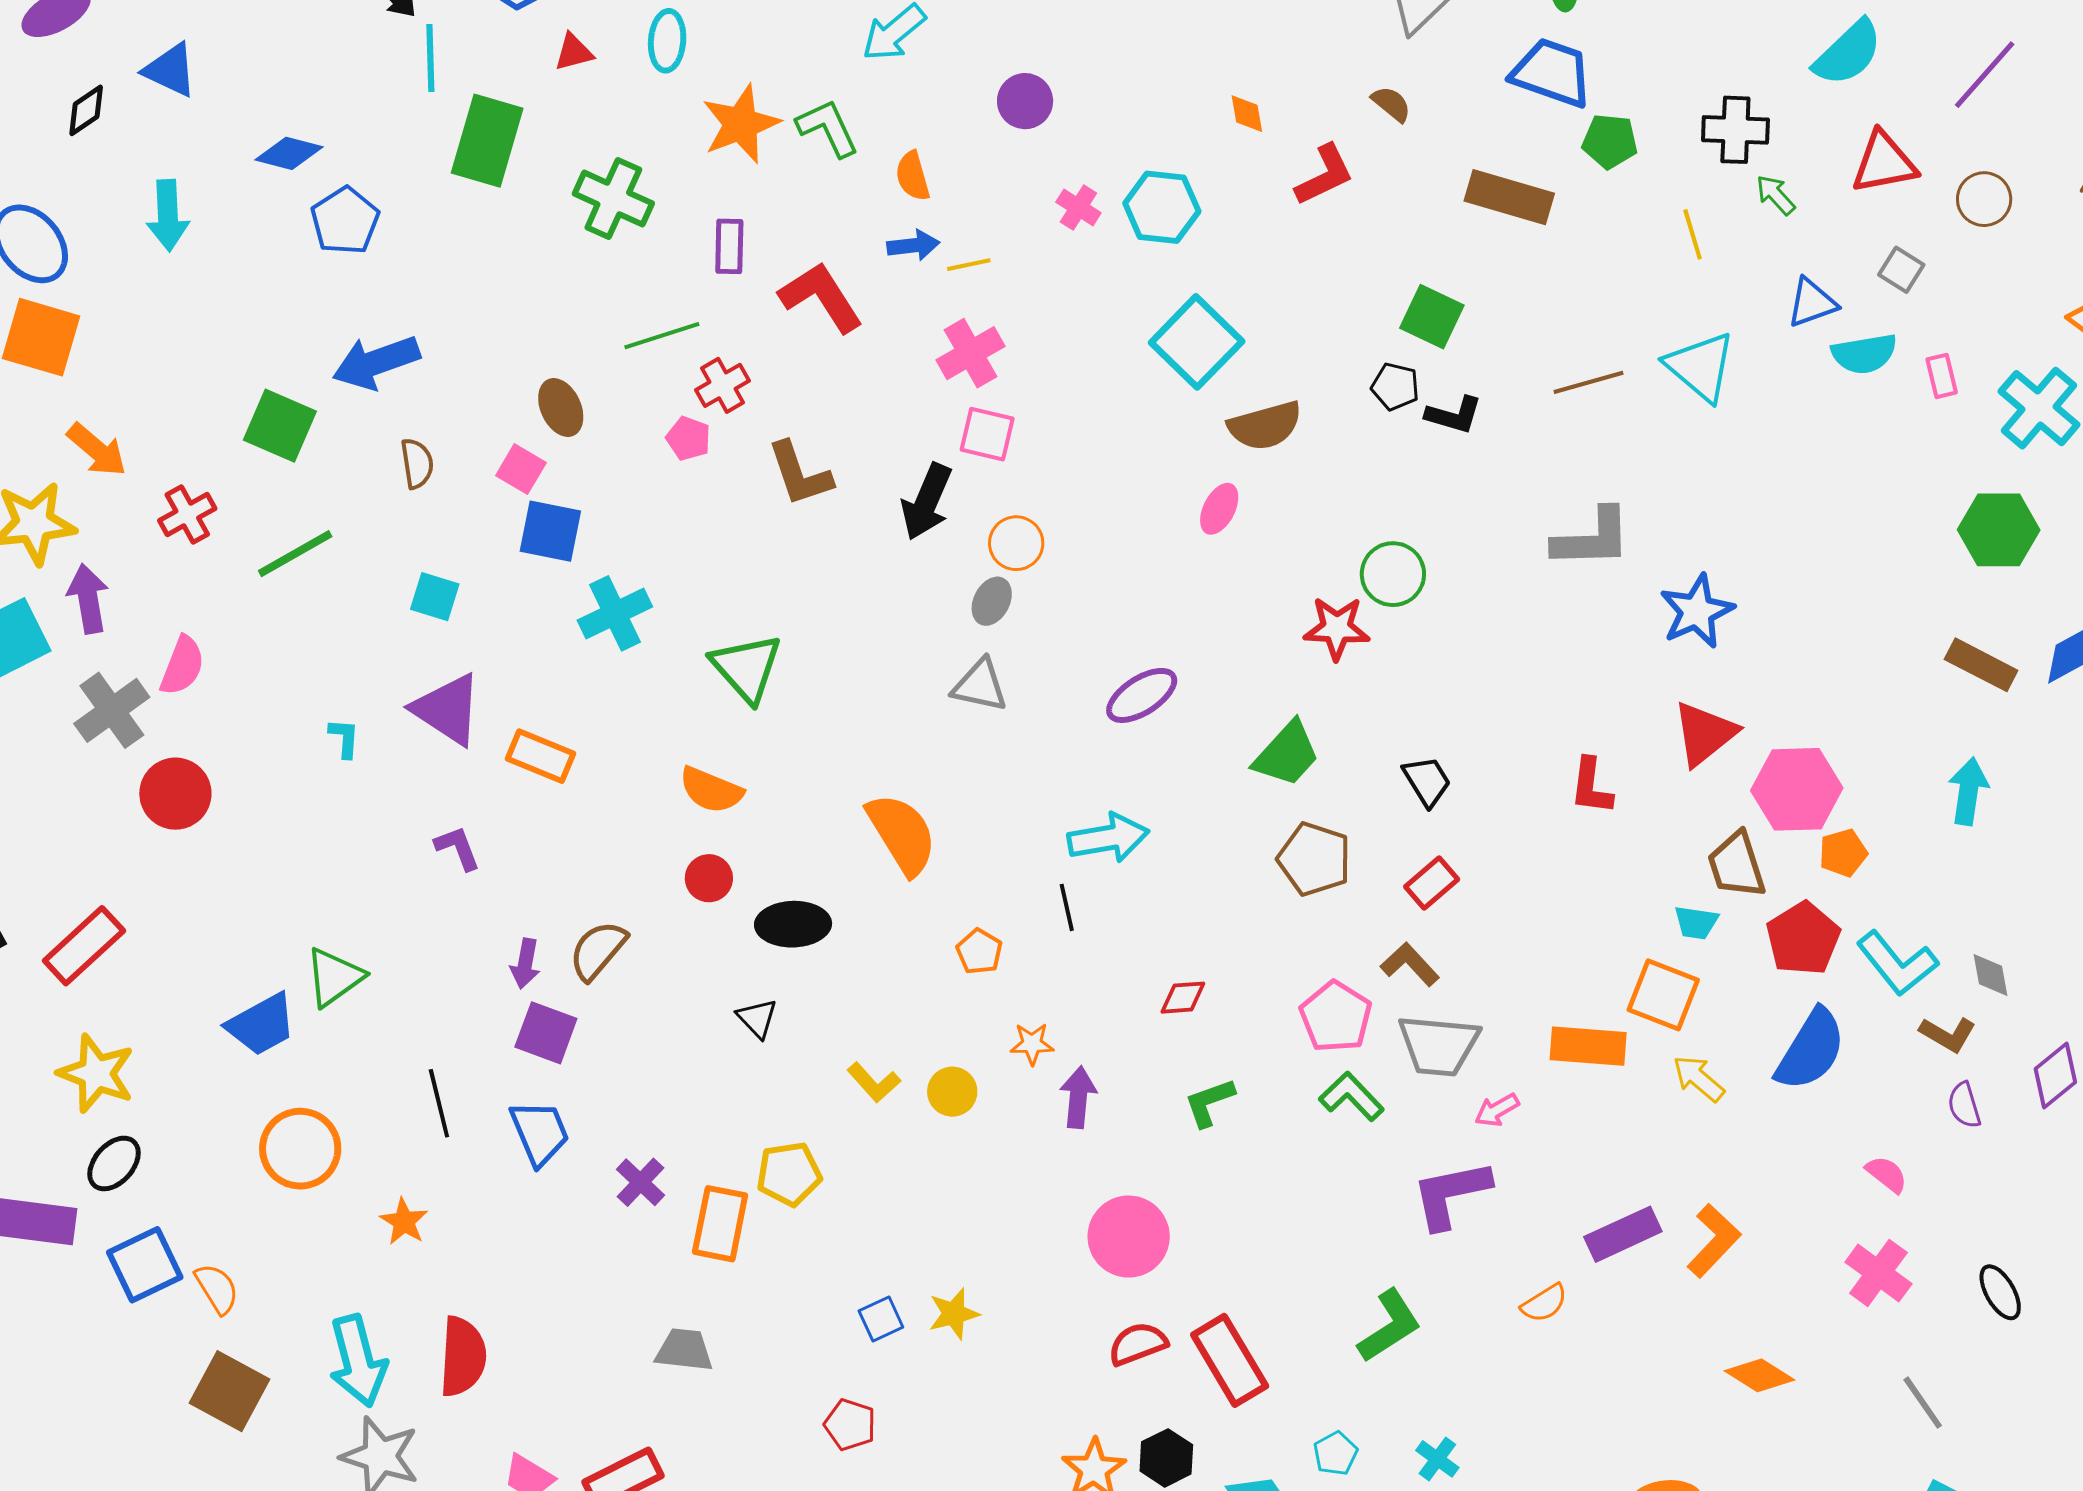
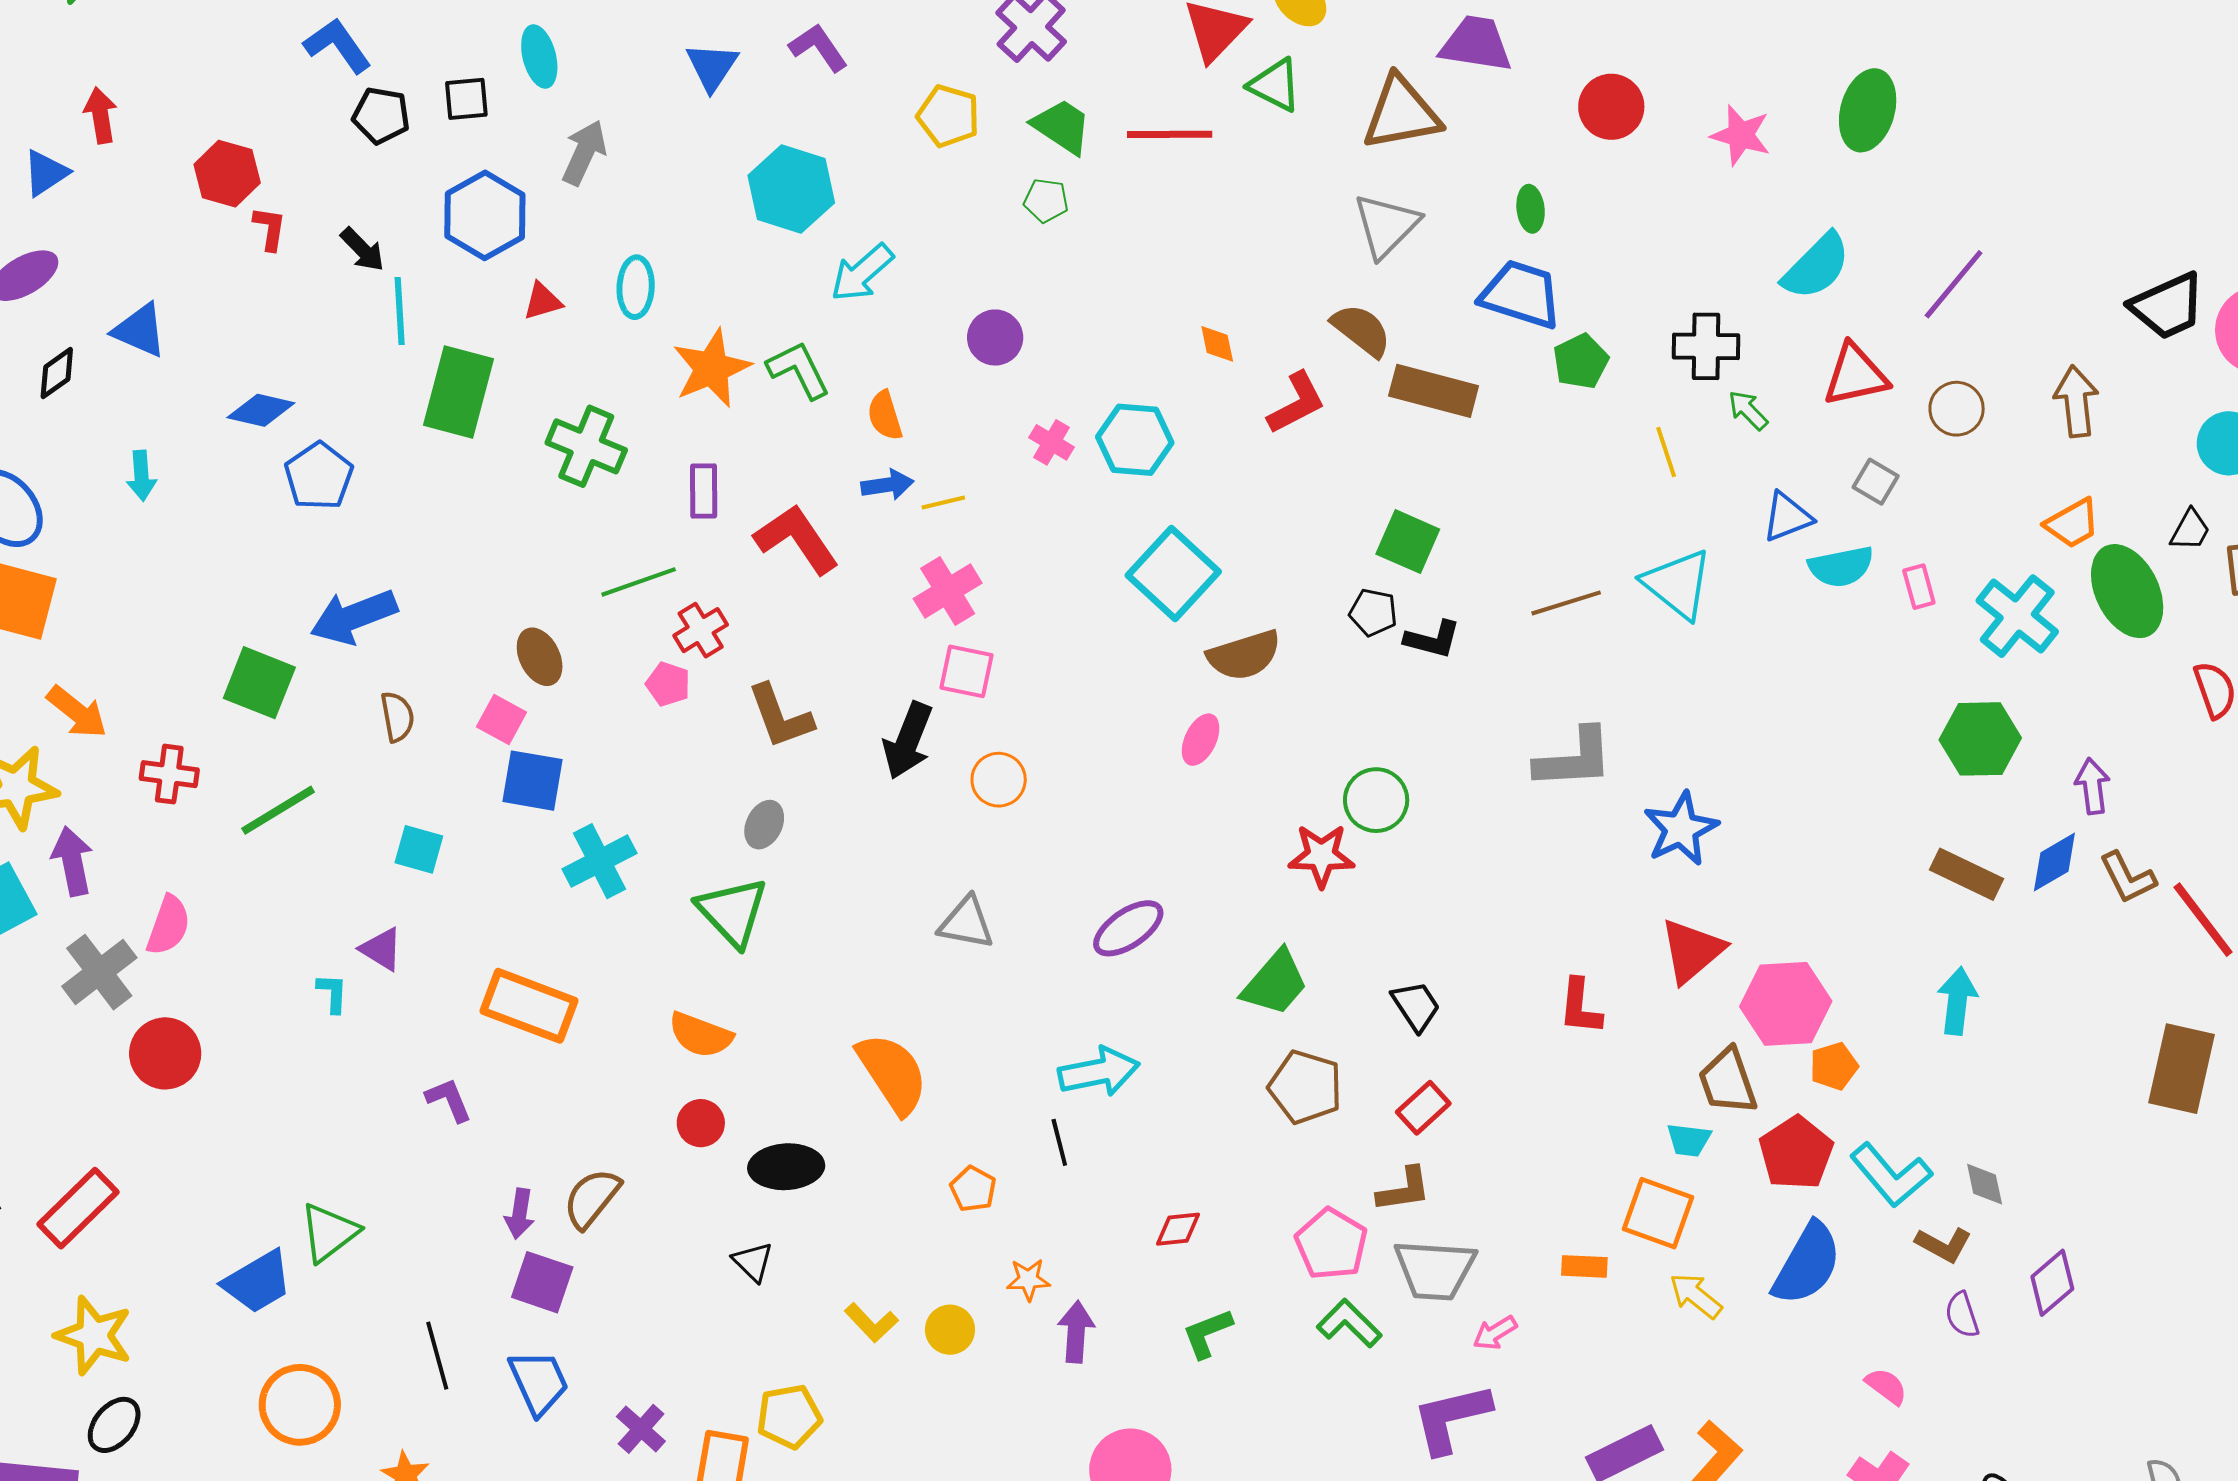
brown semicircle: (1391, 104) -> (1361, 330), size x1.5
green pentagon: (1610, 141) -> (1581, 361), turned -30
brown rectangle: (1509, 197) -> (1434, 391), moved
cyan arrow: (168, 215) -> (141, 476), size x0.7
red cross: (187, 514) -> (169, 774), turned 38
gray ellipse: (992, 601) -> (764, 825), moved
purple triangle: (447, 709) -> (381, 949), moved, size x0.6
orange rectangle: (540, 756) -> (529, 1006), size x1.4
brown L-shape: (1410, 964) -> (1404, 1190), turned 126
orange rectangle: (1588, 1046) -> (1584, 1266), size x0.6

